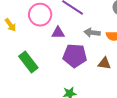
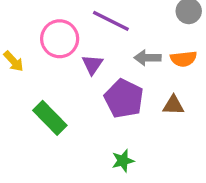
purple triangle: (58, 33) -> (92, 65), turned -48
purple pentagon: (75, 56) -> (124, 99), turned 30

